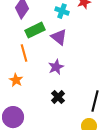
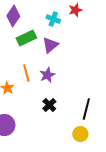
purple triangle: (59, 37) -> (50, 45), turned 42
orange line: (24, 53) -> (26, 73), moved

